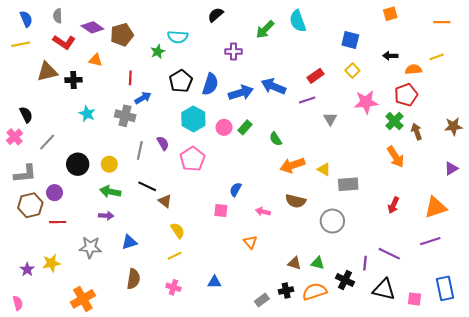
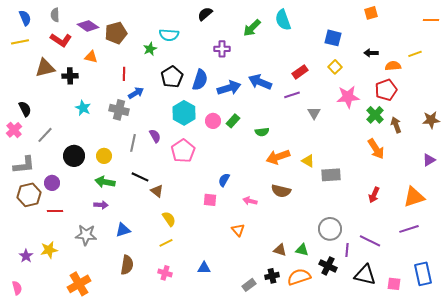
orange line: (442, 22) -> (431, 20), moved
green semicircle: (276, 139) -> (262, 132), turned -64
gray circle: (332, 221) -> (330, 229), moved

